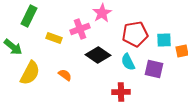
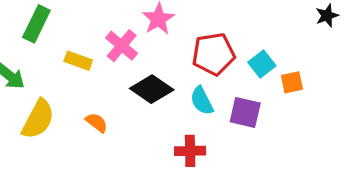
pink cross: (80, 29) -> (122, 46), turned -30
cyan square: (164, 40) -> (262, 64), turned -35

